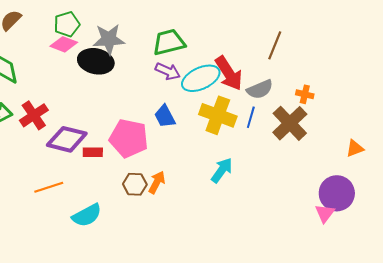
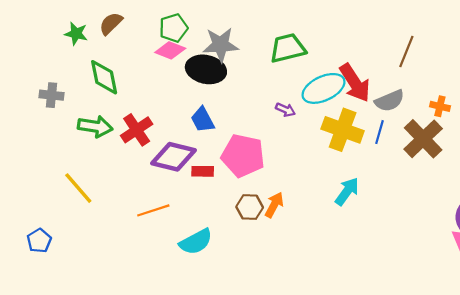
purple arrow: (168, 71) -> (285, 110), moved, size x0.7
blue trapezoid: (165, 116) -> (203, 120), moved

